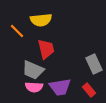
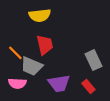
orange line: (17, 31) -> (15, 53), moved
pink semicircle: (34, 87) -> (17, 83), moved

